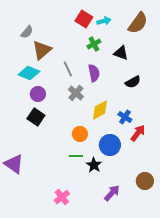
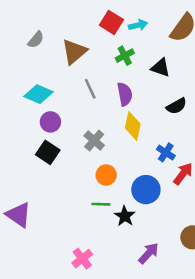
brown triangle: (42, 50) -> (74, 52), moved
gray cross: (76, 93) -> (94, 141), moved
yellow diamond: (100, 110) -> (133, 126), moved, turned -50

